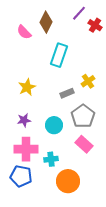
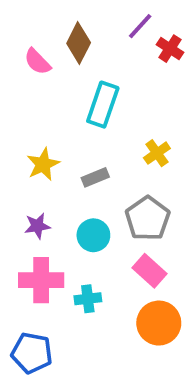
gray rectangle: (67, 93) -> (95, 177), moved
blue pentagon: (21, 176) -> (32, 353), moved
orange circle: (68, 181) -> (159, 323), moved

